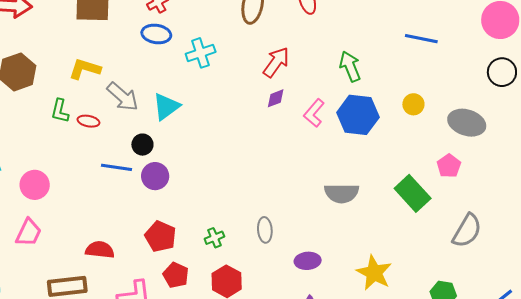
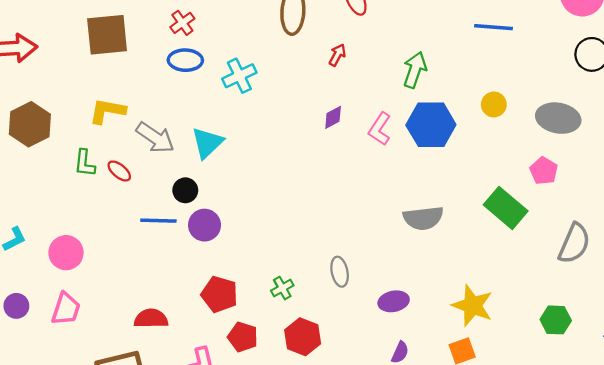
red arrow: (276, 62) -> (337, 55), moved, size x0.6
green arrow: (350, 66) -> (415, 70), turned 48
red ellipse: (88, 121) -> (119, 171), turned 35

